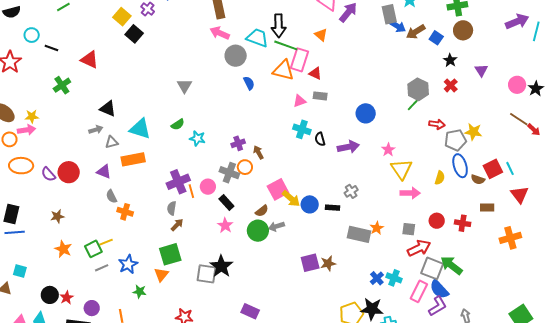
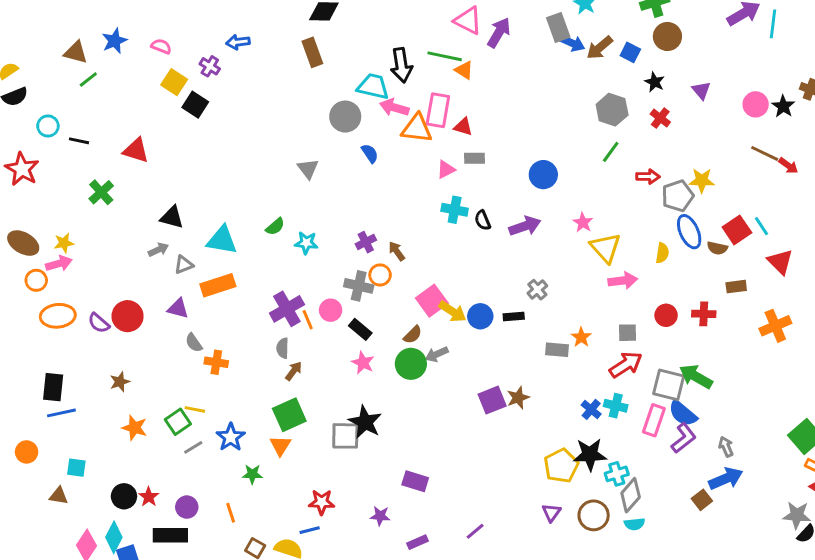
pink arrow: (220, 33) -> (394, 107), moved
green line: (286, 45) -> (445, 56), moved
gray triangle: (184, 86) -> (308, 169), moved
gray hexagon: (418, 89) -> (612, 110), moved
gray rectangle: (359, 234) -> (557, 350), size x0.7
yellow line: (106, 242) -> (195, 409), turned 40
red arrow: (419, 248) -> (626, 365), moved

